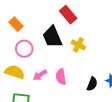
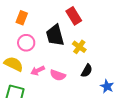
orange rectangle: (16, 24) -> (22, 18), turned 56
pink semicircle: (61, 77) -> (58, 75), turned -70
black semicircle: (92, 84) -> (87, 71), moved

